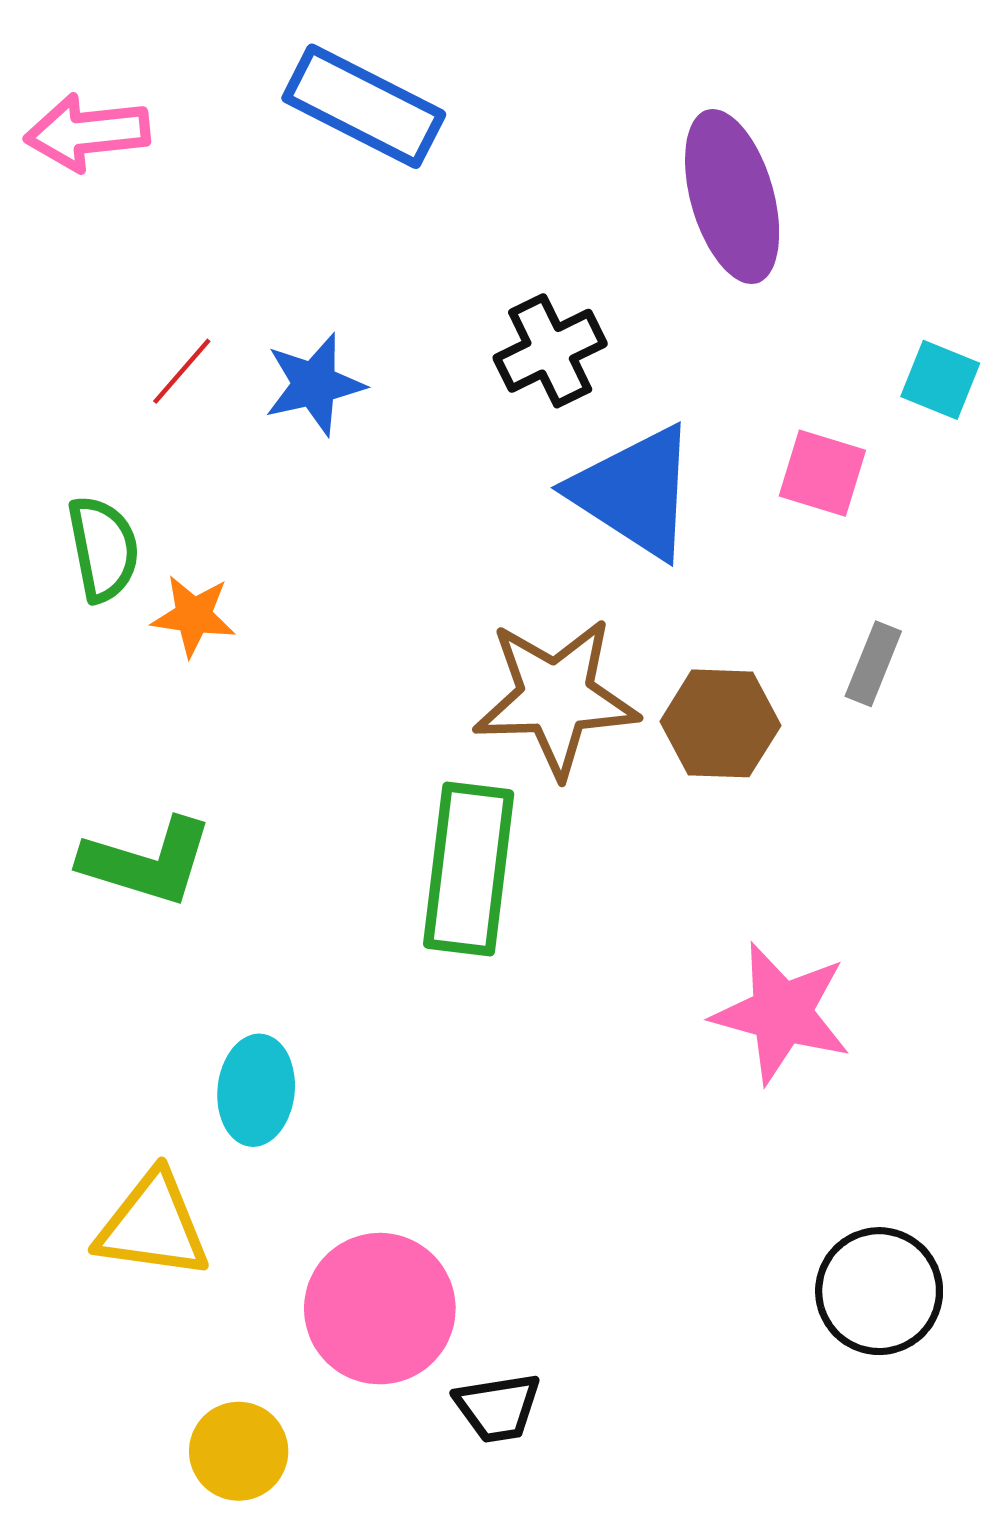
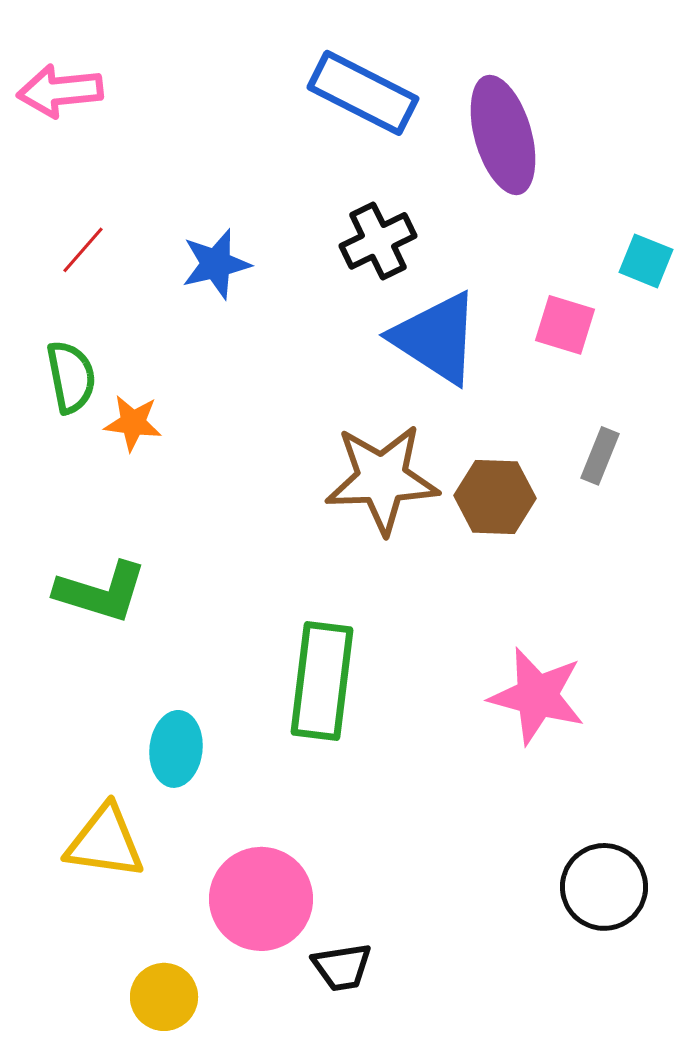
blue rectangle: (364, 106) -> (363, 93), moved
red line: (182, 371) -> (83, 250), moved
green rectangle: (469, 869) -> (322, 681), moved

